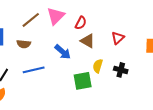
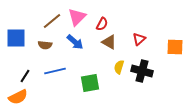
blue arrow: (63, 52) -> (75, 42), moved
black cross: (121, 70) -> (142, 71), size x1.5
green square: (83, 81) -> (90, 83), moved

